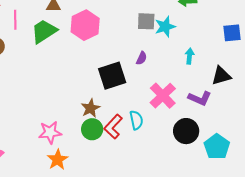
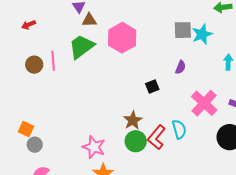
pink line: (15, 20) -> (53, 61), moved
black square: (112, 76) -> (152, 86), size x0.5
pink star: (50, 132) -> (94, 147), turned 30

